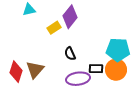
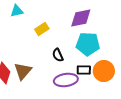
purple diamond: (70, 17) -> (81, 18), moved, turned 40
cyan pentagon: (118, 50) -> (88, 44), moved

